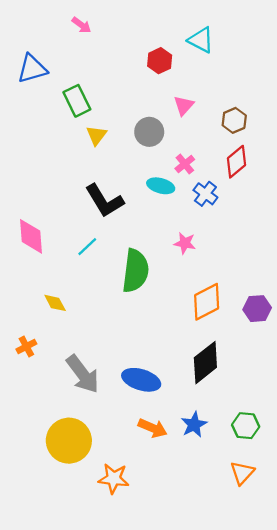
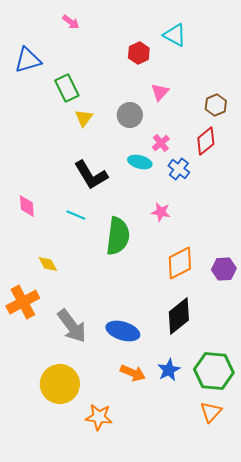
brown hexagon: (234, 120) -> (216, 105), moved
pink diamond: (31, 236) -> (27, 206), size x0.7
cyan line: (87, 247) -> (76, 215), turned 66
orange cross: (26, 347) -> (23, 302), size x1.8
green hexagon: (246, 426) -> (214, 371), size x1.6

